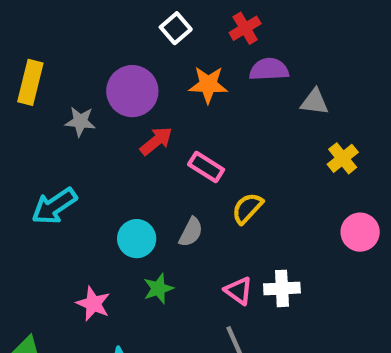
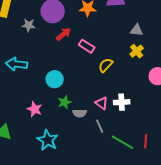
gray triangle: (315, 102) -> (137, 30), moved
yellow cross: (343, 158) -> (137, 51), moved
cyan arrow: (54, 206) -> (17, 64), turned 40
gray semicircle: (191, 232) -> (80, 113), moved, turned 64

